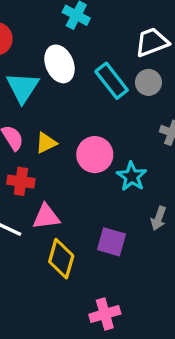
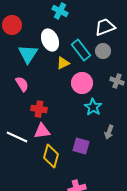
yellow triangle: (46, 143) -> (63, 63), moved
pink circle: (95, 155) -> (82, 83), moved
red cross: (21, 181) -> (39, 109), moved

